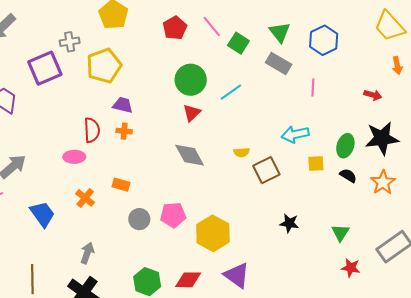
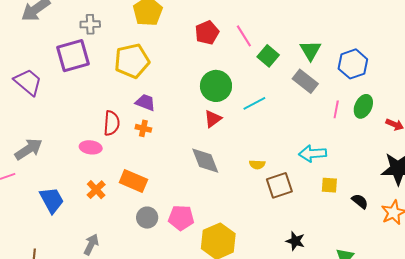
gray cross: (70, 42) -> (90, 24), moved
green ellipse: (345, 146) -> (363, 106), moved
orange rectangle: (121, 185) -> (133, 181), size x1.5

